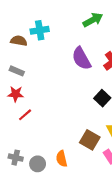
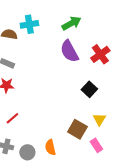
green arrow: (93, 20) -> (71, 23), moved
red line: (25, 115) -> (12, 118), moved

